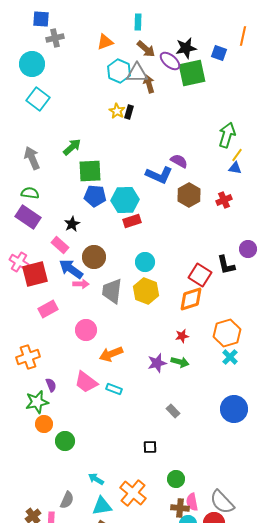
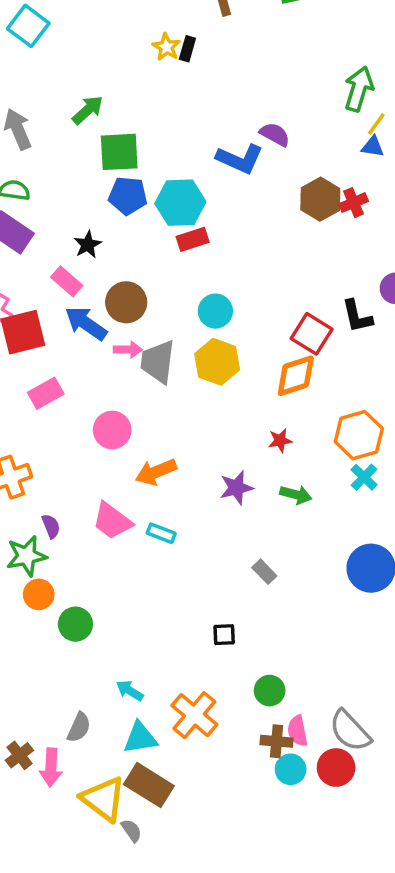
brown hexagon: (189, 195) -> (320, 199), moved
pink arrow: (81, 284) -> (128, 350), moved
green arrow: (180, 362) -> (296, 495), moved

